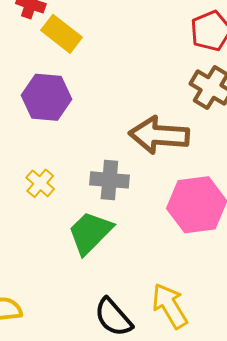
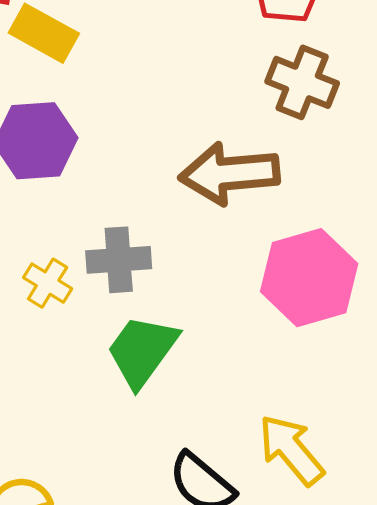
gray cross: (109, 180) -> (119, 260), moved

